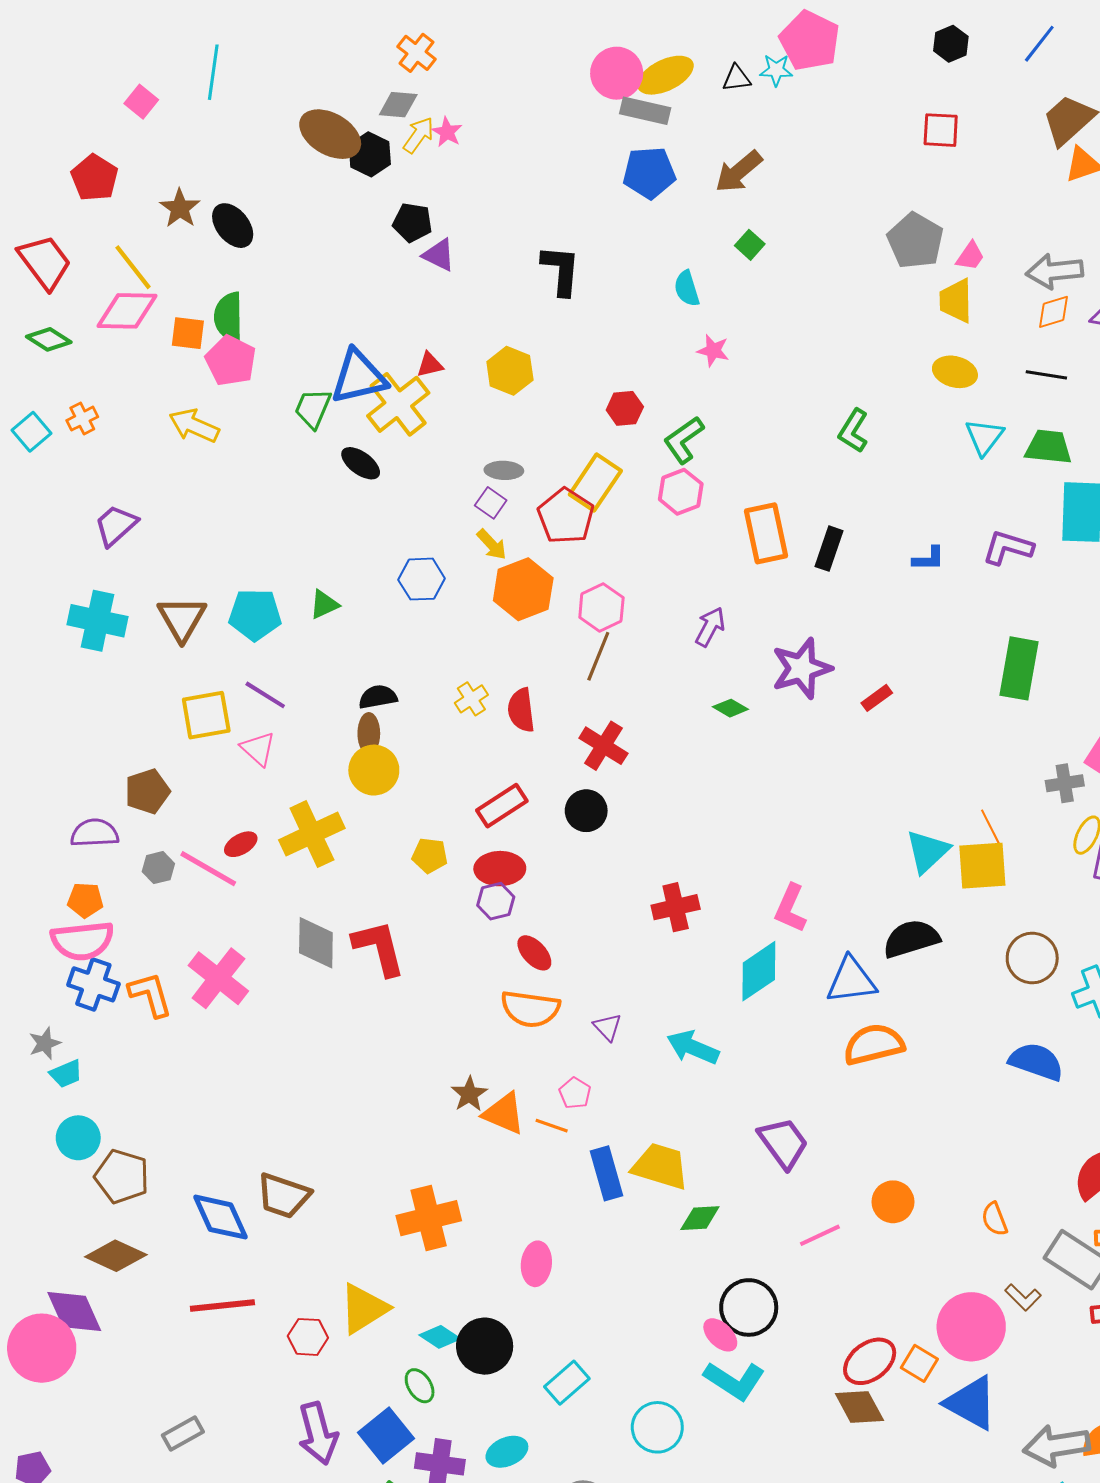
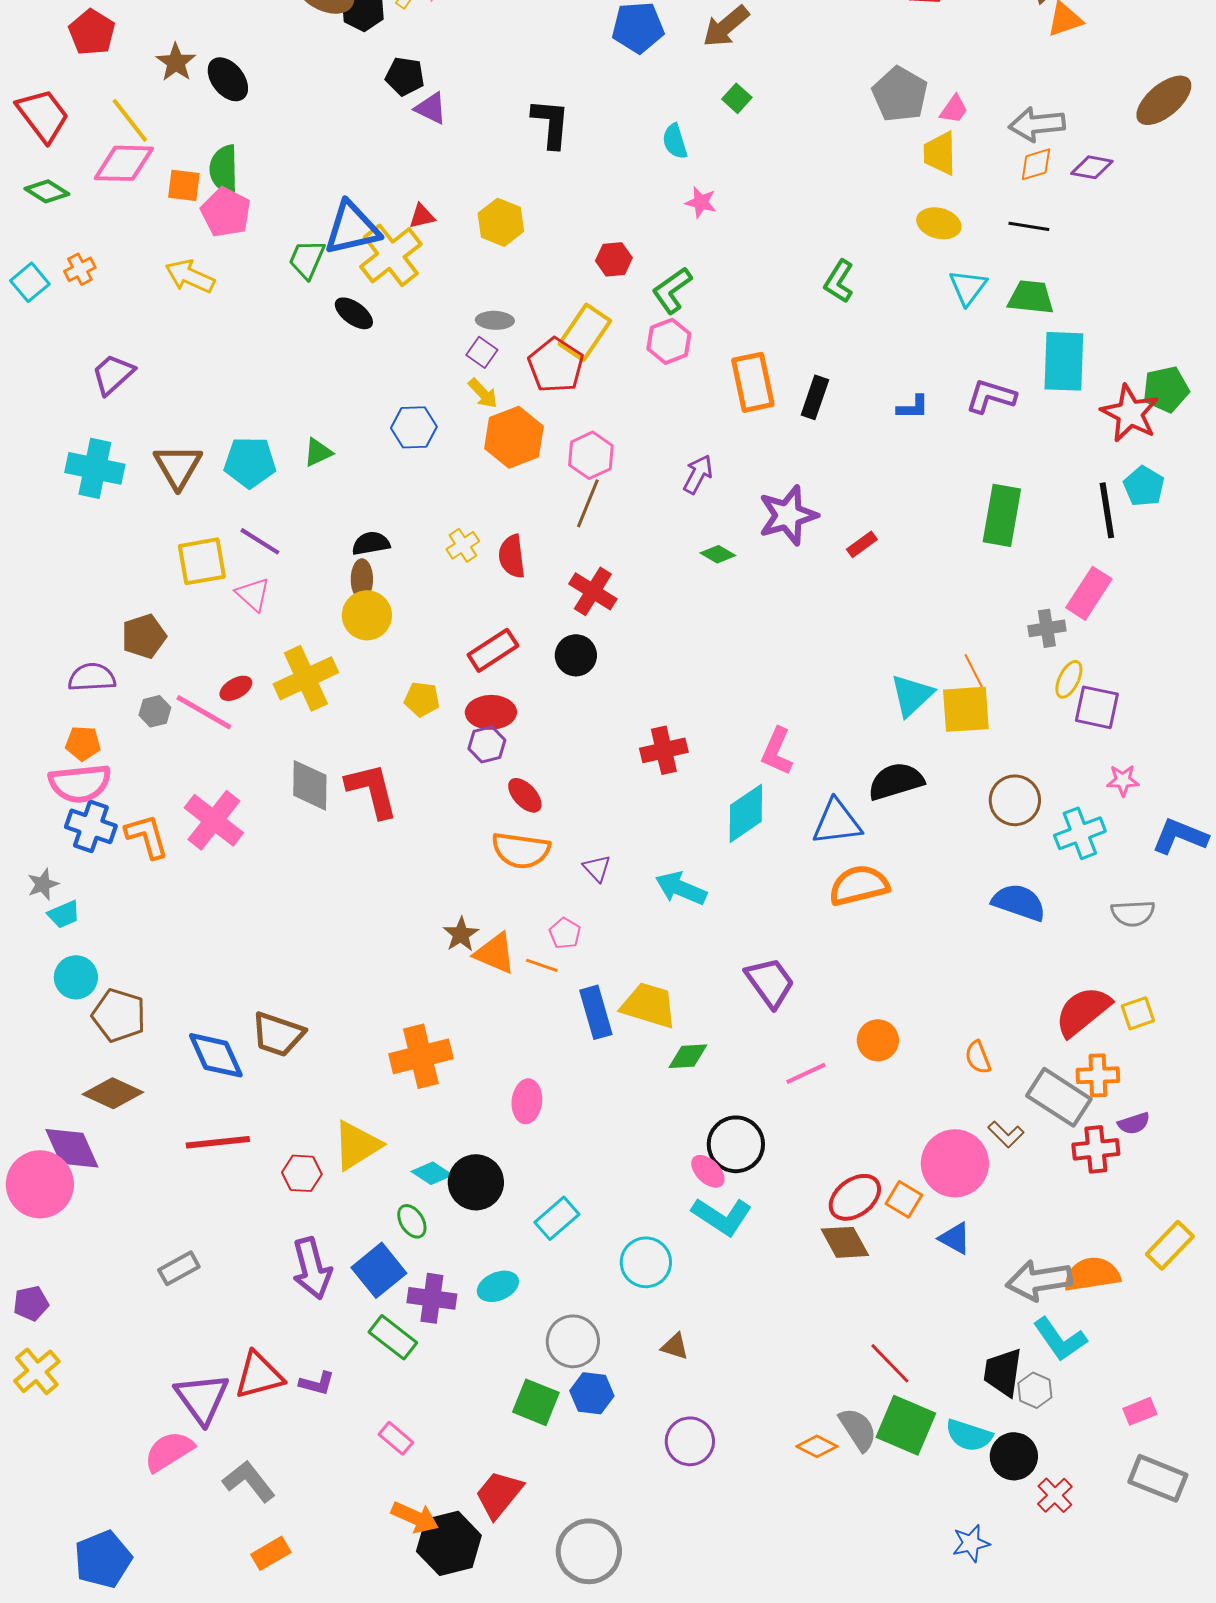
blue triangle: (971, 1403) -> (955, 1238), size x0.6

